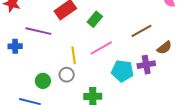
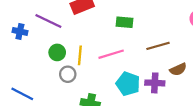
green rectangle: (95, 19) -> (125, 22), moved, turned 42
green circle: (43, 81) -> (57, 52), moved

